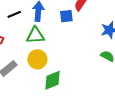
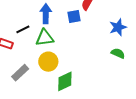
black line: (14, 14) -> (23, 29), moved

